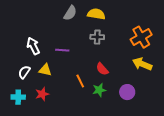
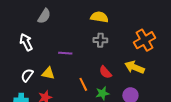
gray semicircle: (70, 13) -> (44, 16), moved
white arrow: (33, 46) -> (26, 42), moved
yellow arrow: (142, 64) -> (135, 67), moved

